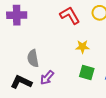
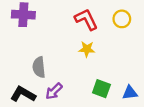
yellow star: (82, 47) -> (87, 49), moved

